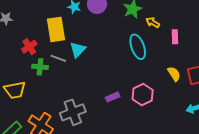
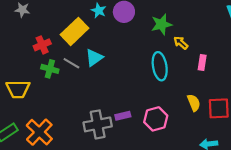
yellow rectangle: (56, 29) -> (74, 31), turned 45
gray cross: (73, 112) -> (98, 124), moved

